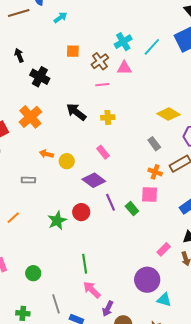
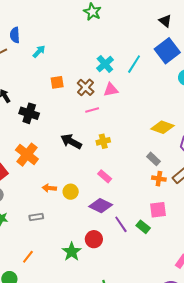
orange cross: (155, 172) -> (159, 179), moved

